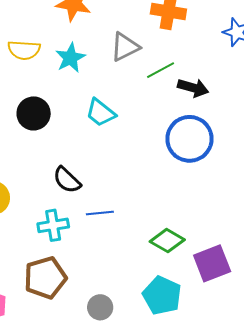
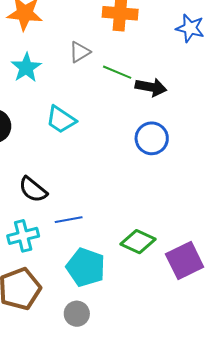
gray triangle: (125, 47) -> (80, 52), size x0.7
green line: (161, 70) -> (117, 72), turned 56
blue circle: (189, 139) -> (152, 138), size x0.7
cyan pentagon: (162, 295) -> (86, 267), moved

